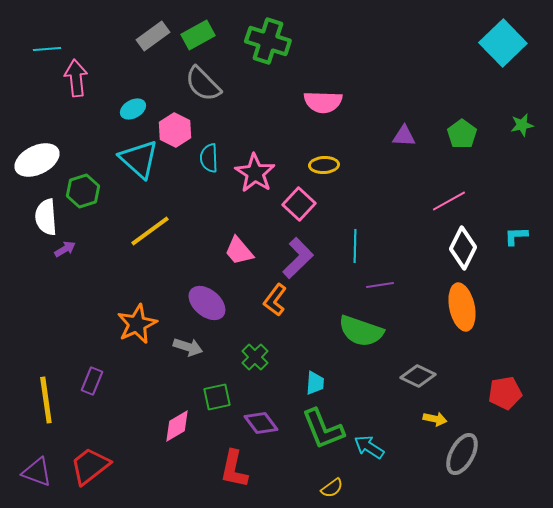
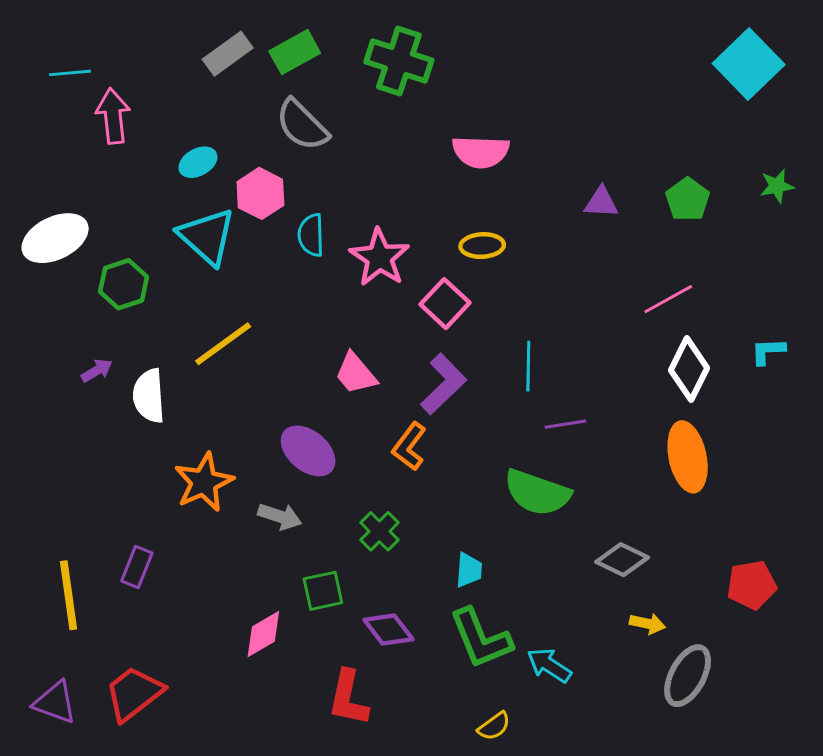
white semicircle: (46, 217) -> (149, 396), moved

